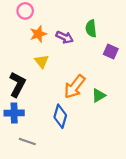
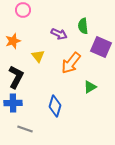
orange star: (38, 34) -> (13, 41), moved
purple square: (111, 52) -> (101, 47), size x1.5
orange arrow: (75, 87) -> (71, 63), moved

